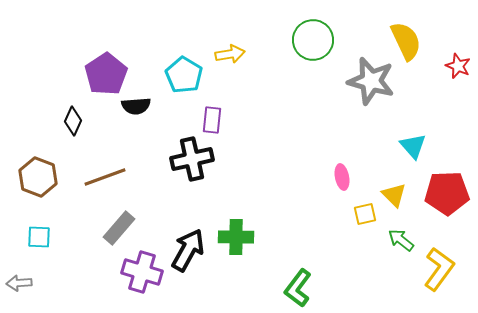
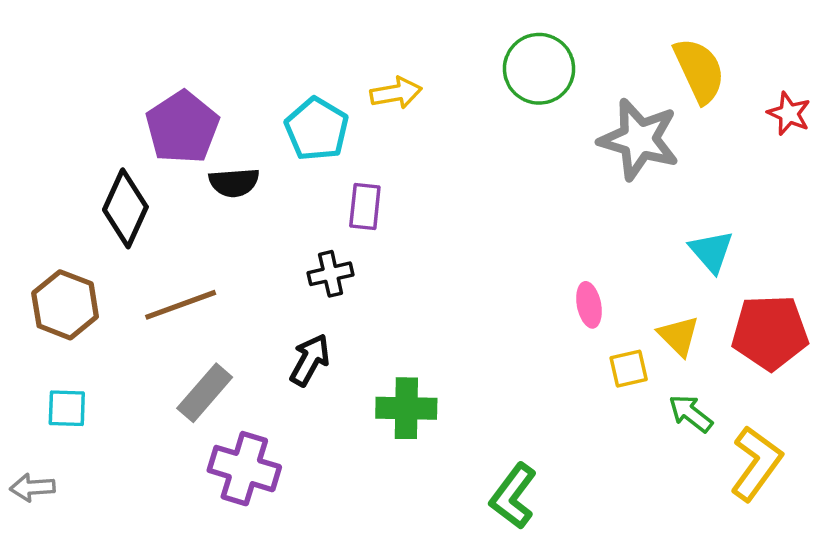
black diamond: (73, 121) -> (125, 208), size x1.5
black cross: (192, 159) -> (331, 274), size x0.6
black arrow: (188, 250) -> (310, 360), moved, size x0.7

